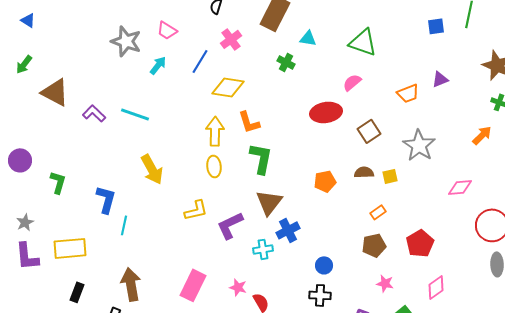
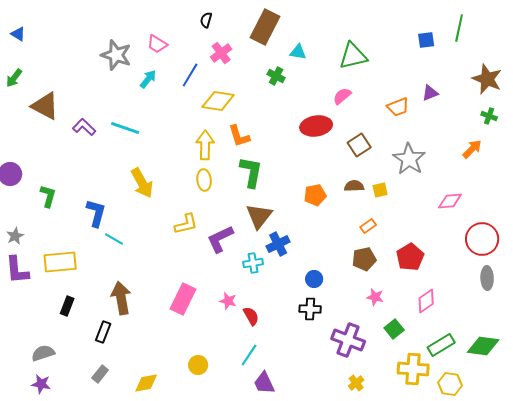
green triangle: (363, 42) -> (353, 56), turned -32
cyan line: (124, 225) -> (114, 239), turned -72

